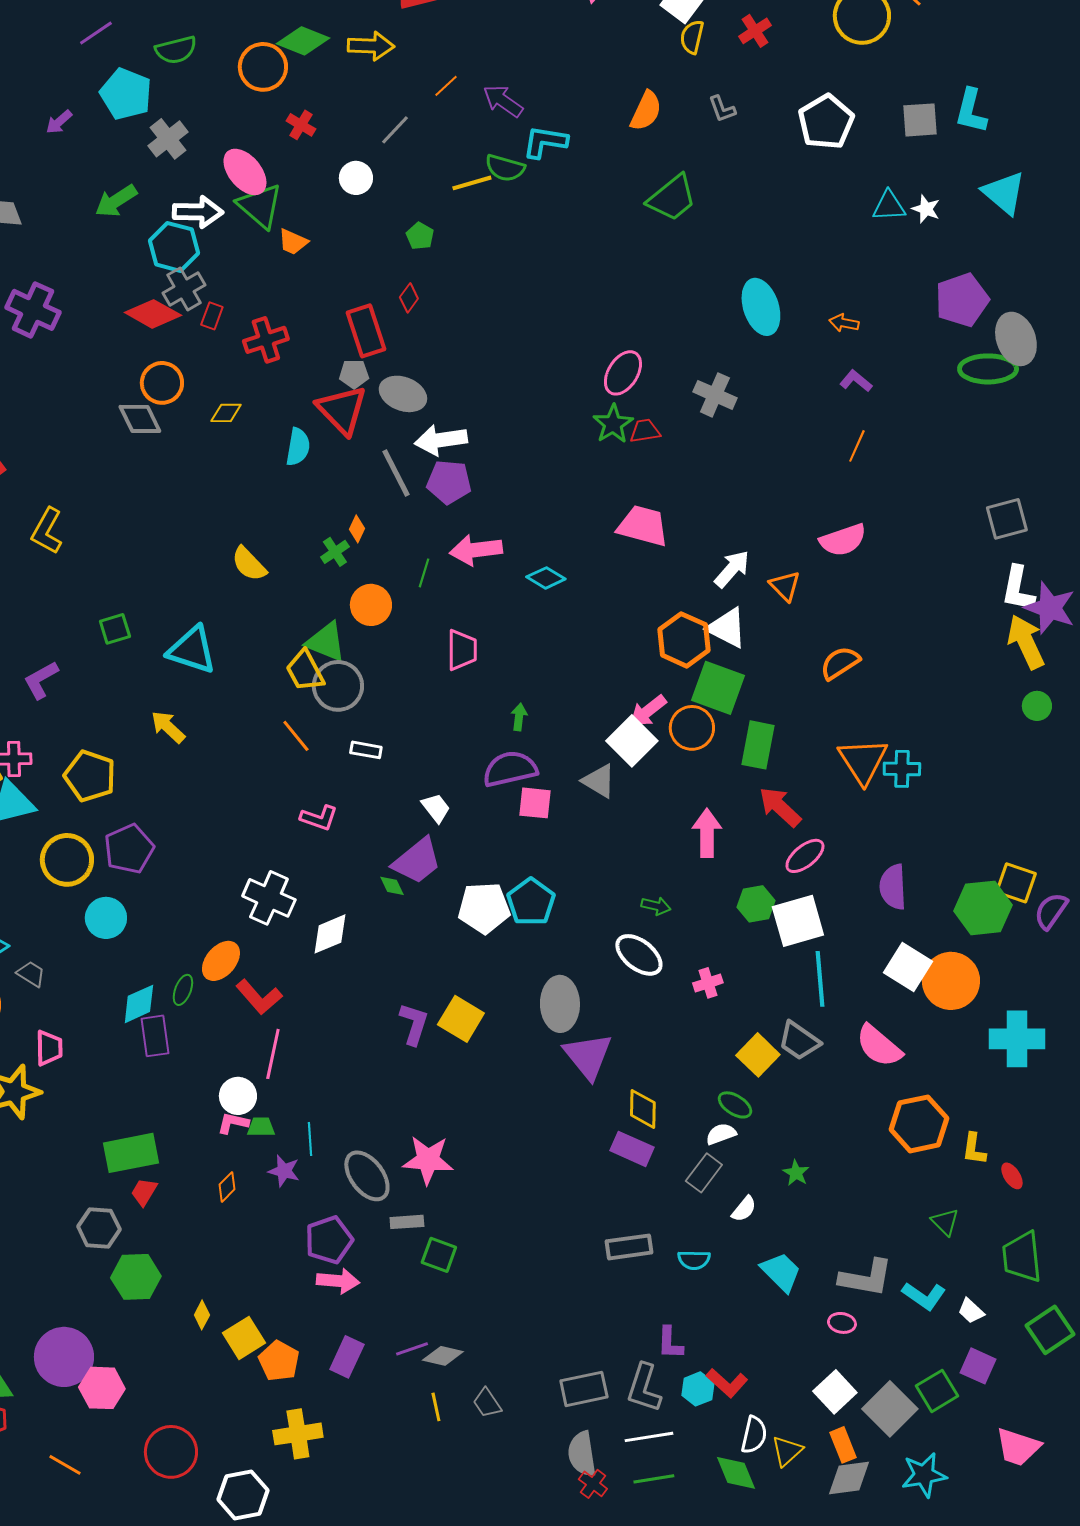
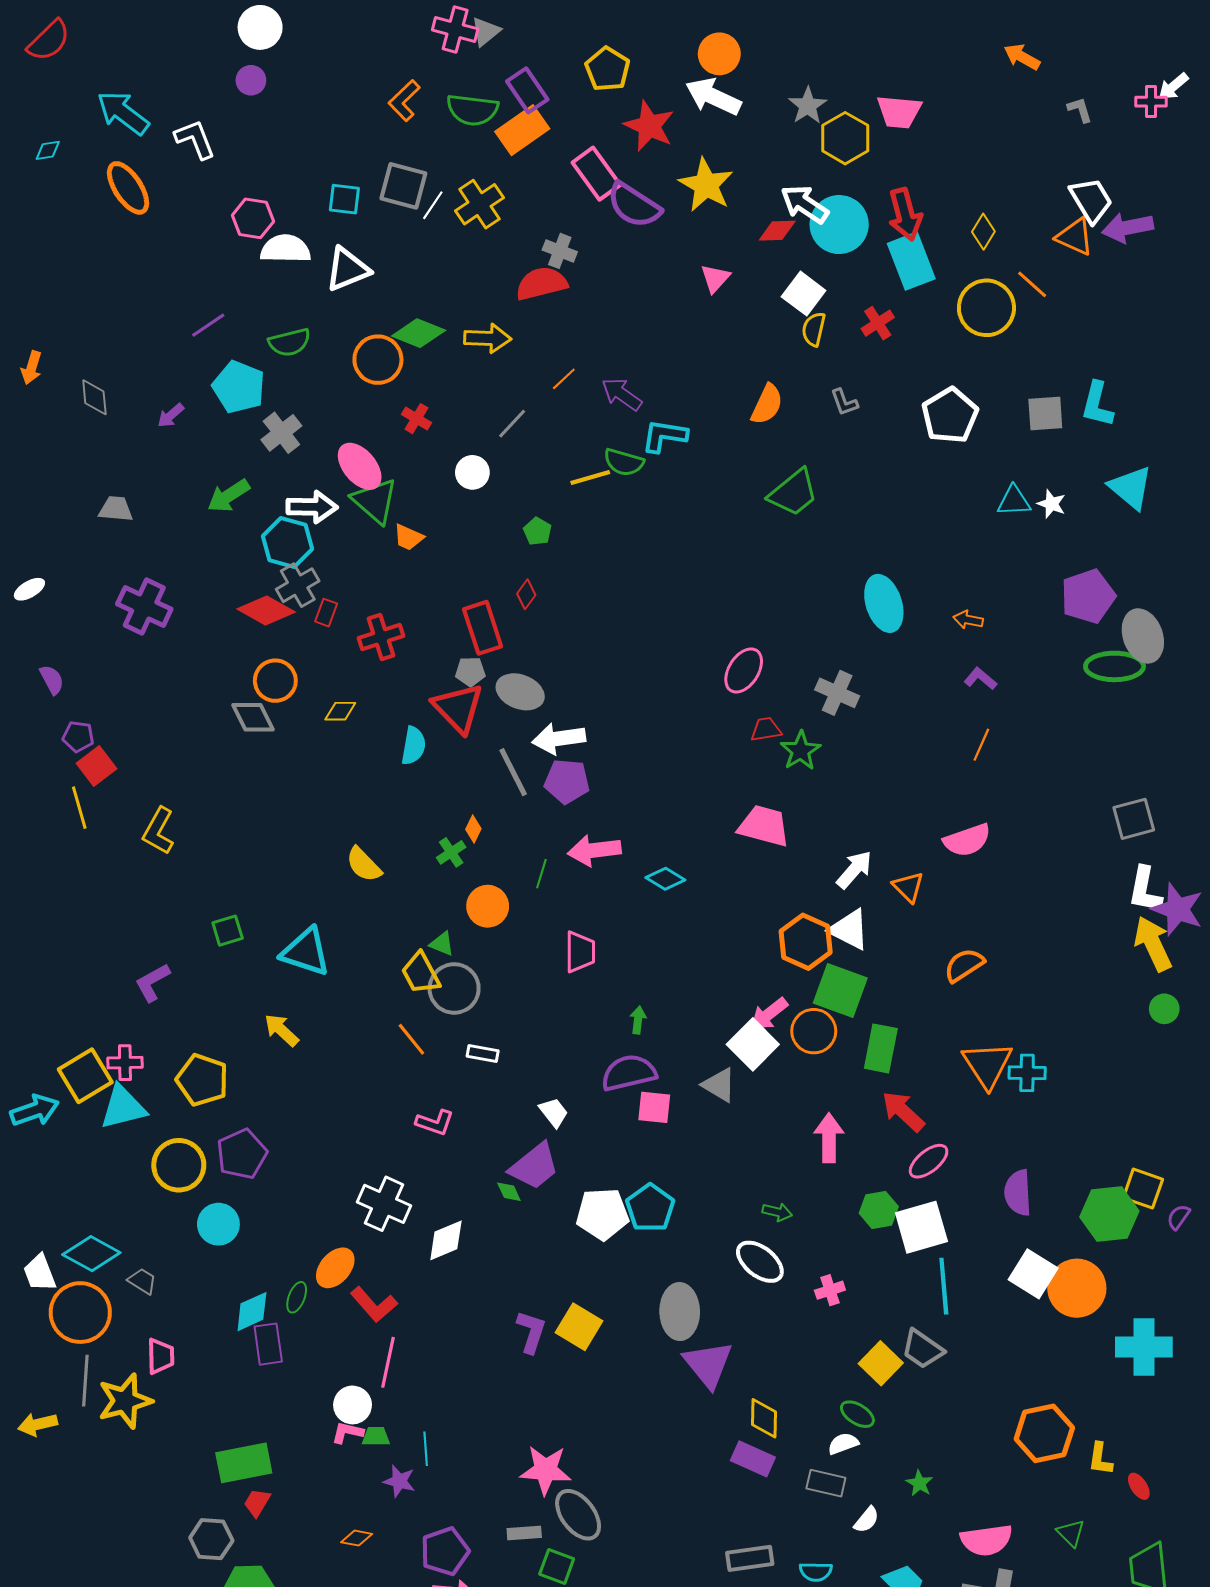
green star: (613, 424) -> (801, 751), moved
green triangle: (326, 642) -> (442, 944), size x0.6
purple semicircle: (1051, 911) -> (1178, 1217), size x0.7
pink semicircle: (879, 1046) -> (986, 1540), moved, turned -48
gray rectangle: (704, 1173) -> (826, 1483), turned 66
gray ellipse: (367, 1176) -> (578, 1515), moved
orange diamond: (227, 1187) -> (357, 1538), moved, turned 56

